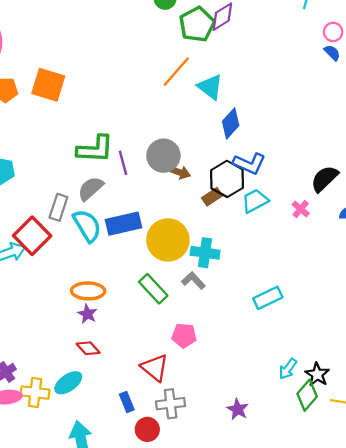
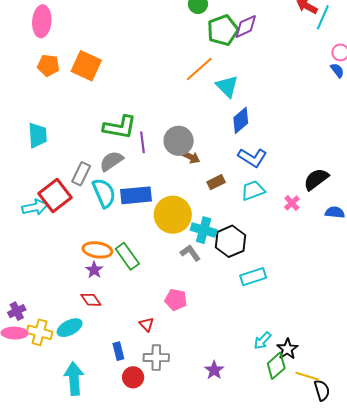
black hexagon: (227, 179) -> (230, 241), moved
green rectangle: (153, 289) -> (127, 256), moved
red triangle: (155, 368) -> (147, 324), size x0.6

